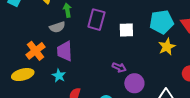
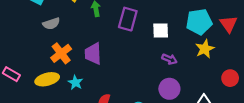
gray semicircle: (57, 27) -> (51, 24), moved
purple arrow: (119, 67) -> (169, 59), moved
cyan star: (59, 76) -> (75, 82), moved

